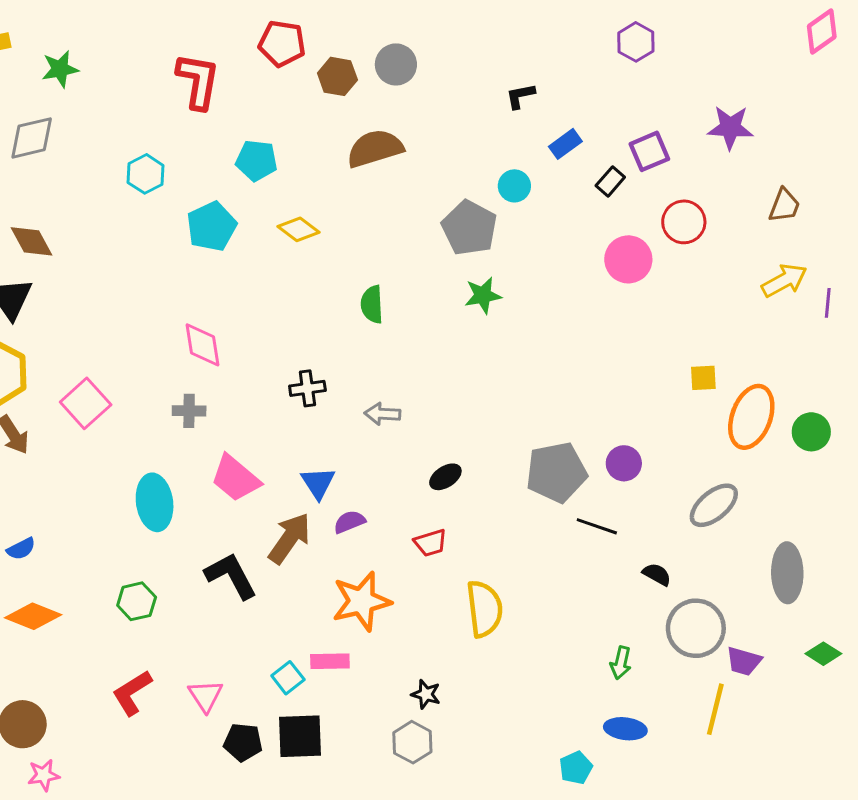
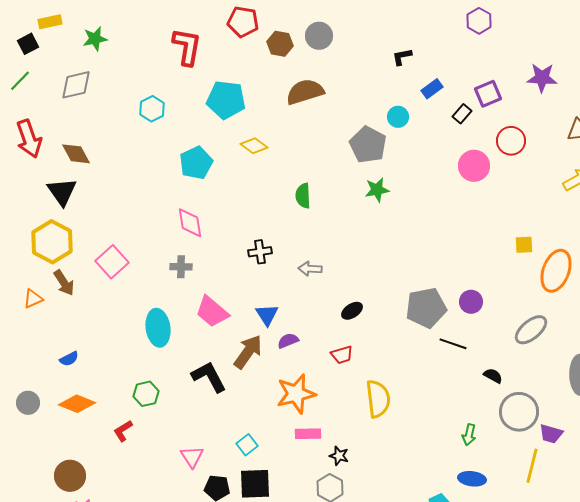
cyan pentagon: (256, 160) -> (226, 100), size x1.4
cyan pentagon: (212, 226) -> (196, 163), moved
pink rectangle: (330, 661) -> (308, 434), moved
red L-shape: (132, 693) -> (123, 431), moved, size x0.7

